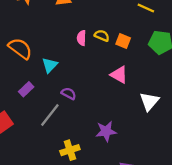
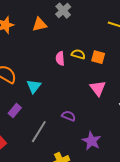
pink triangle: (119, 75) -> (98, 88), turned 30
purple semicircle: (69, 94) -> (69, 116), moved
purple star: (106, 131) -> (92, 141), turned -30

